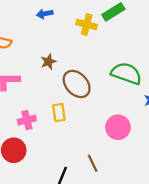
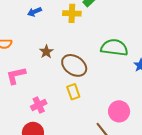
yellow rectangle: (59, 113) -> (73, 92), moved
pink circle: (118, 127) -> (119, 111), moved

